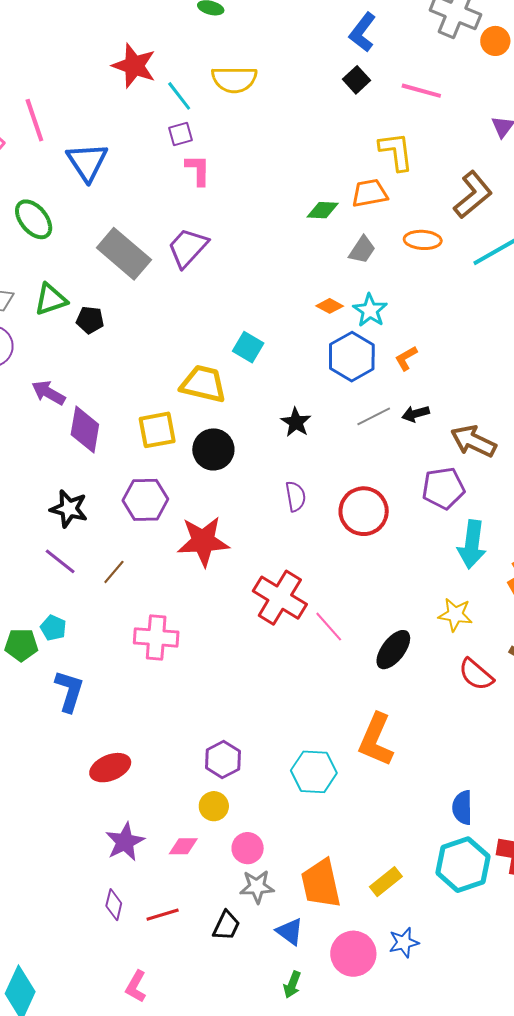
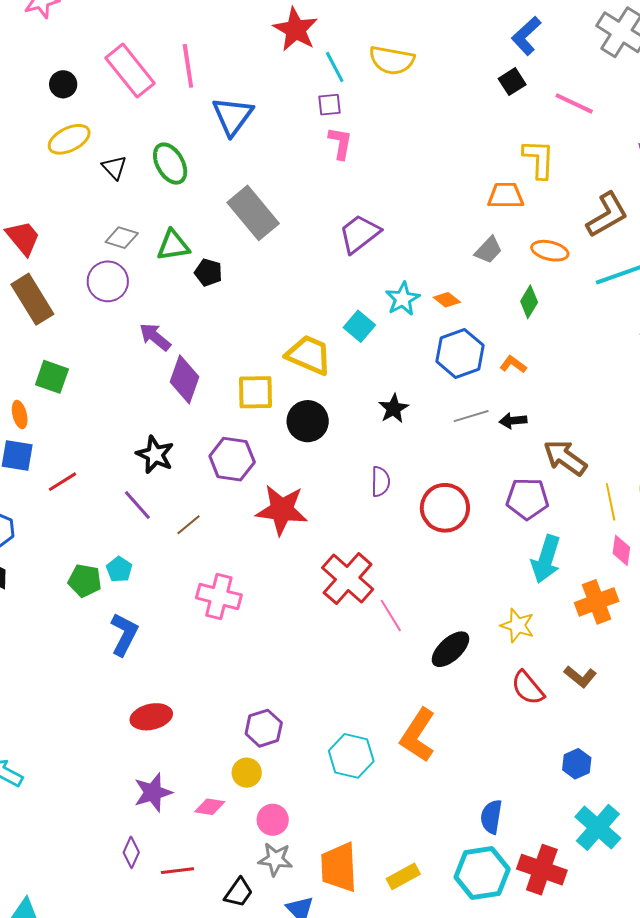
green diamond: (323, 210) -> (529, 302), moved, turned -72
purple trapezoid: (188, 248) -> (360, 234), moved
cyan star: (370, 310) -> (403, 299), moved
orange L-shape: (406, 358) -> (513, 364), turned 56

